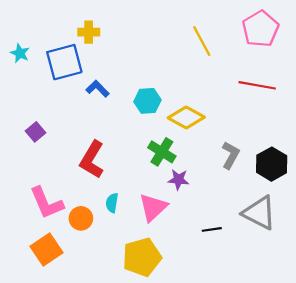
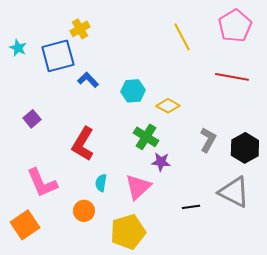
yellow cross: (89, 32) -> (80, 29), turned -30
yellow diamond: (186, 118) -> (168, 106), size x0.7
orange circle: (81, 218) -> (84, 211), moved
orange square: (47, 249) -> (25, 225), moved

